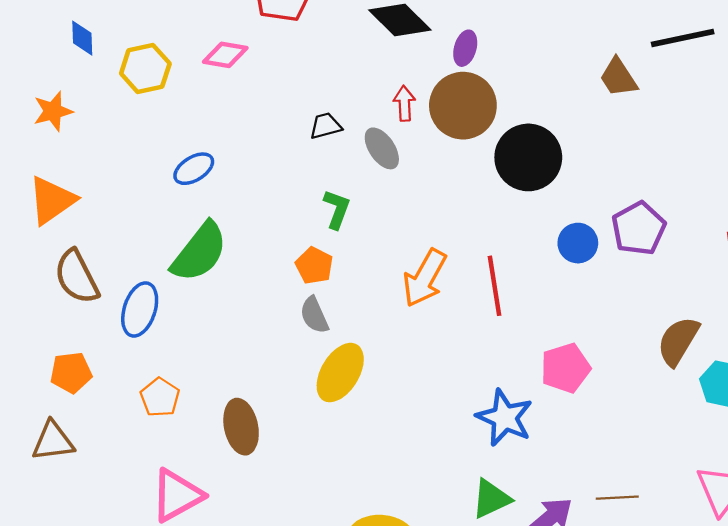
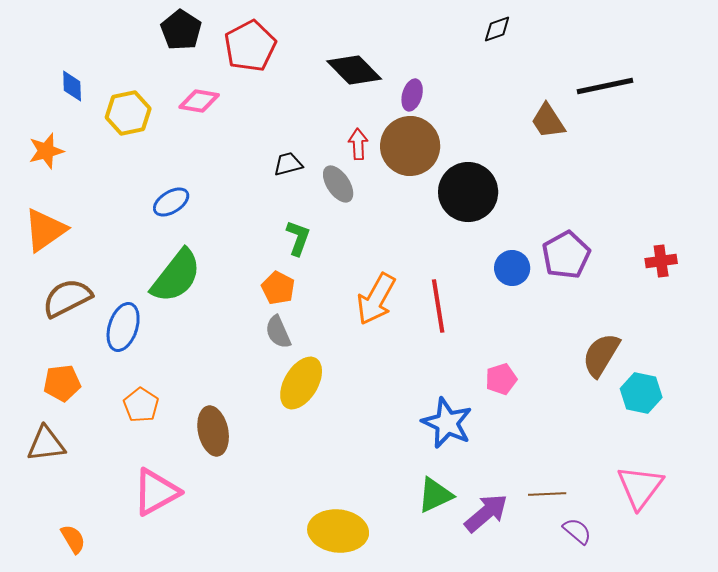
brown semicircle: (77, 277) -> (67, 298), turned 90
pink pentagon: (565, 368) -> (501, 379), size x0.7

